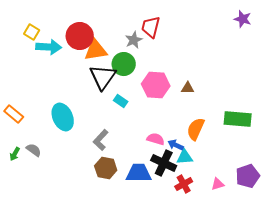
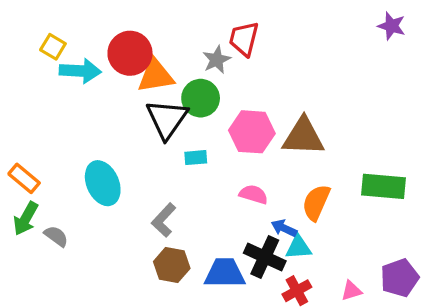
brown triangle: (188, 88) -> (303, 137), size x2.0
cyan rectangle: (121, 101) -> (196, 158), turned -40
pink semicircle: (156, 139) -> (254, 194), moved
green arrow: (15, 154) -> (26, 218), moved, size x1.5

